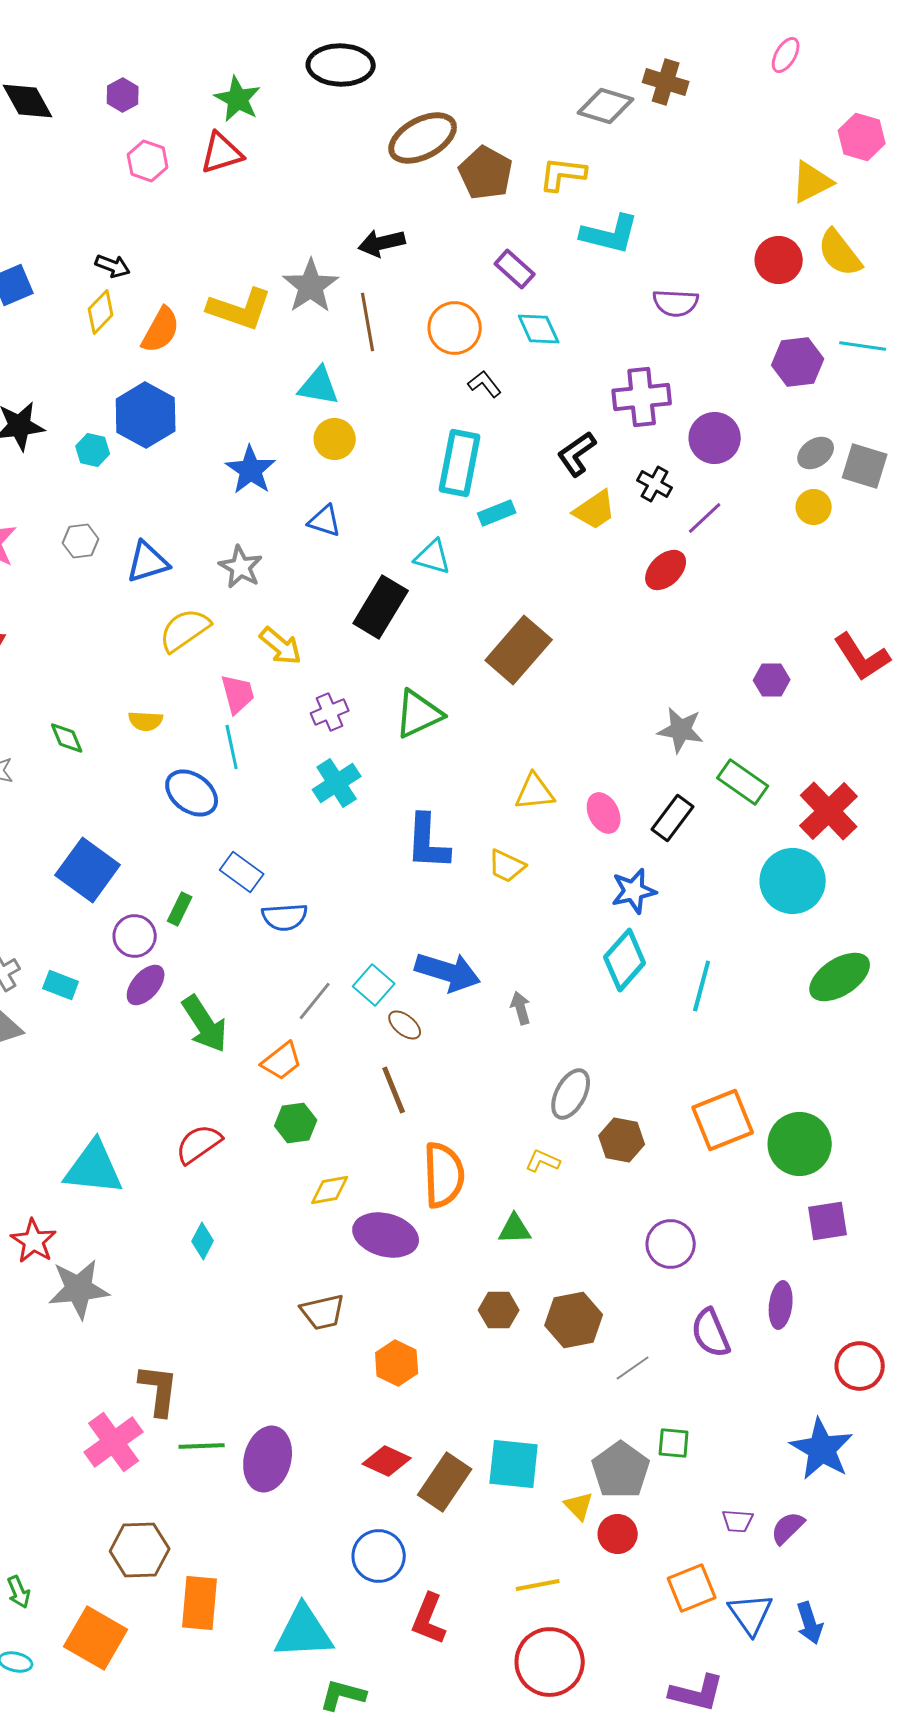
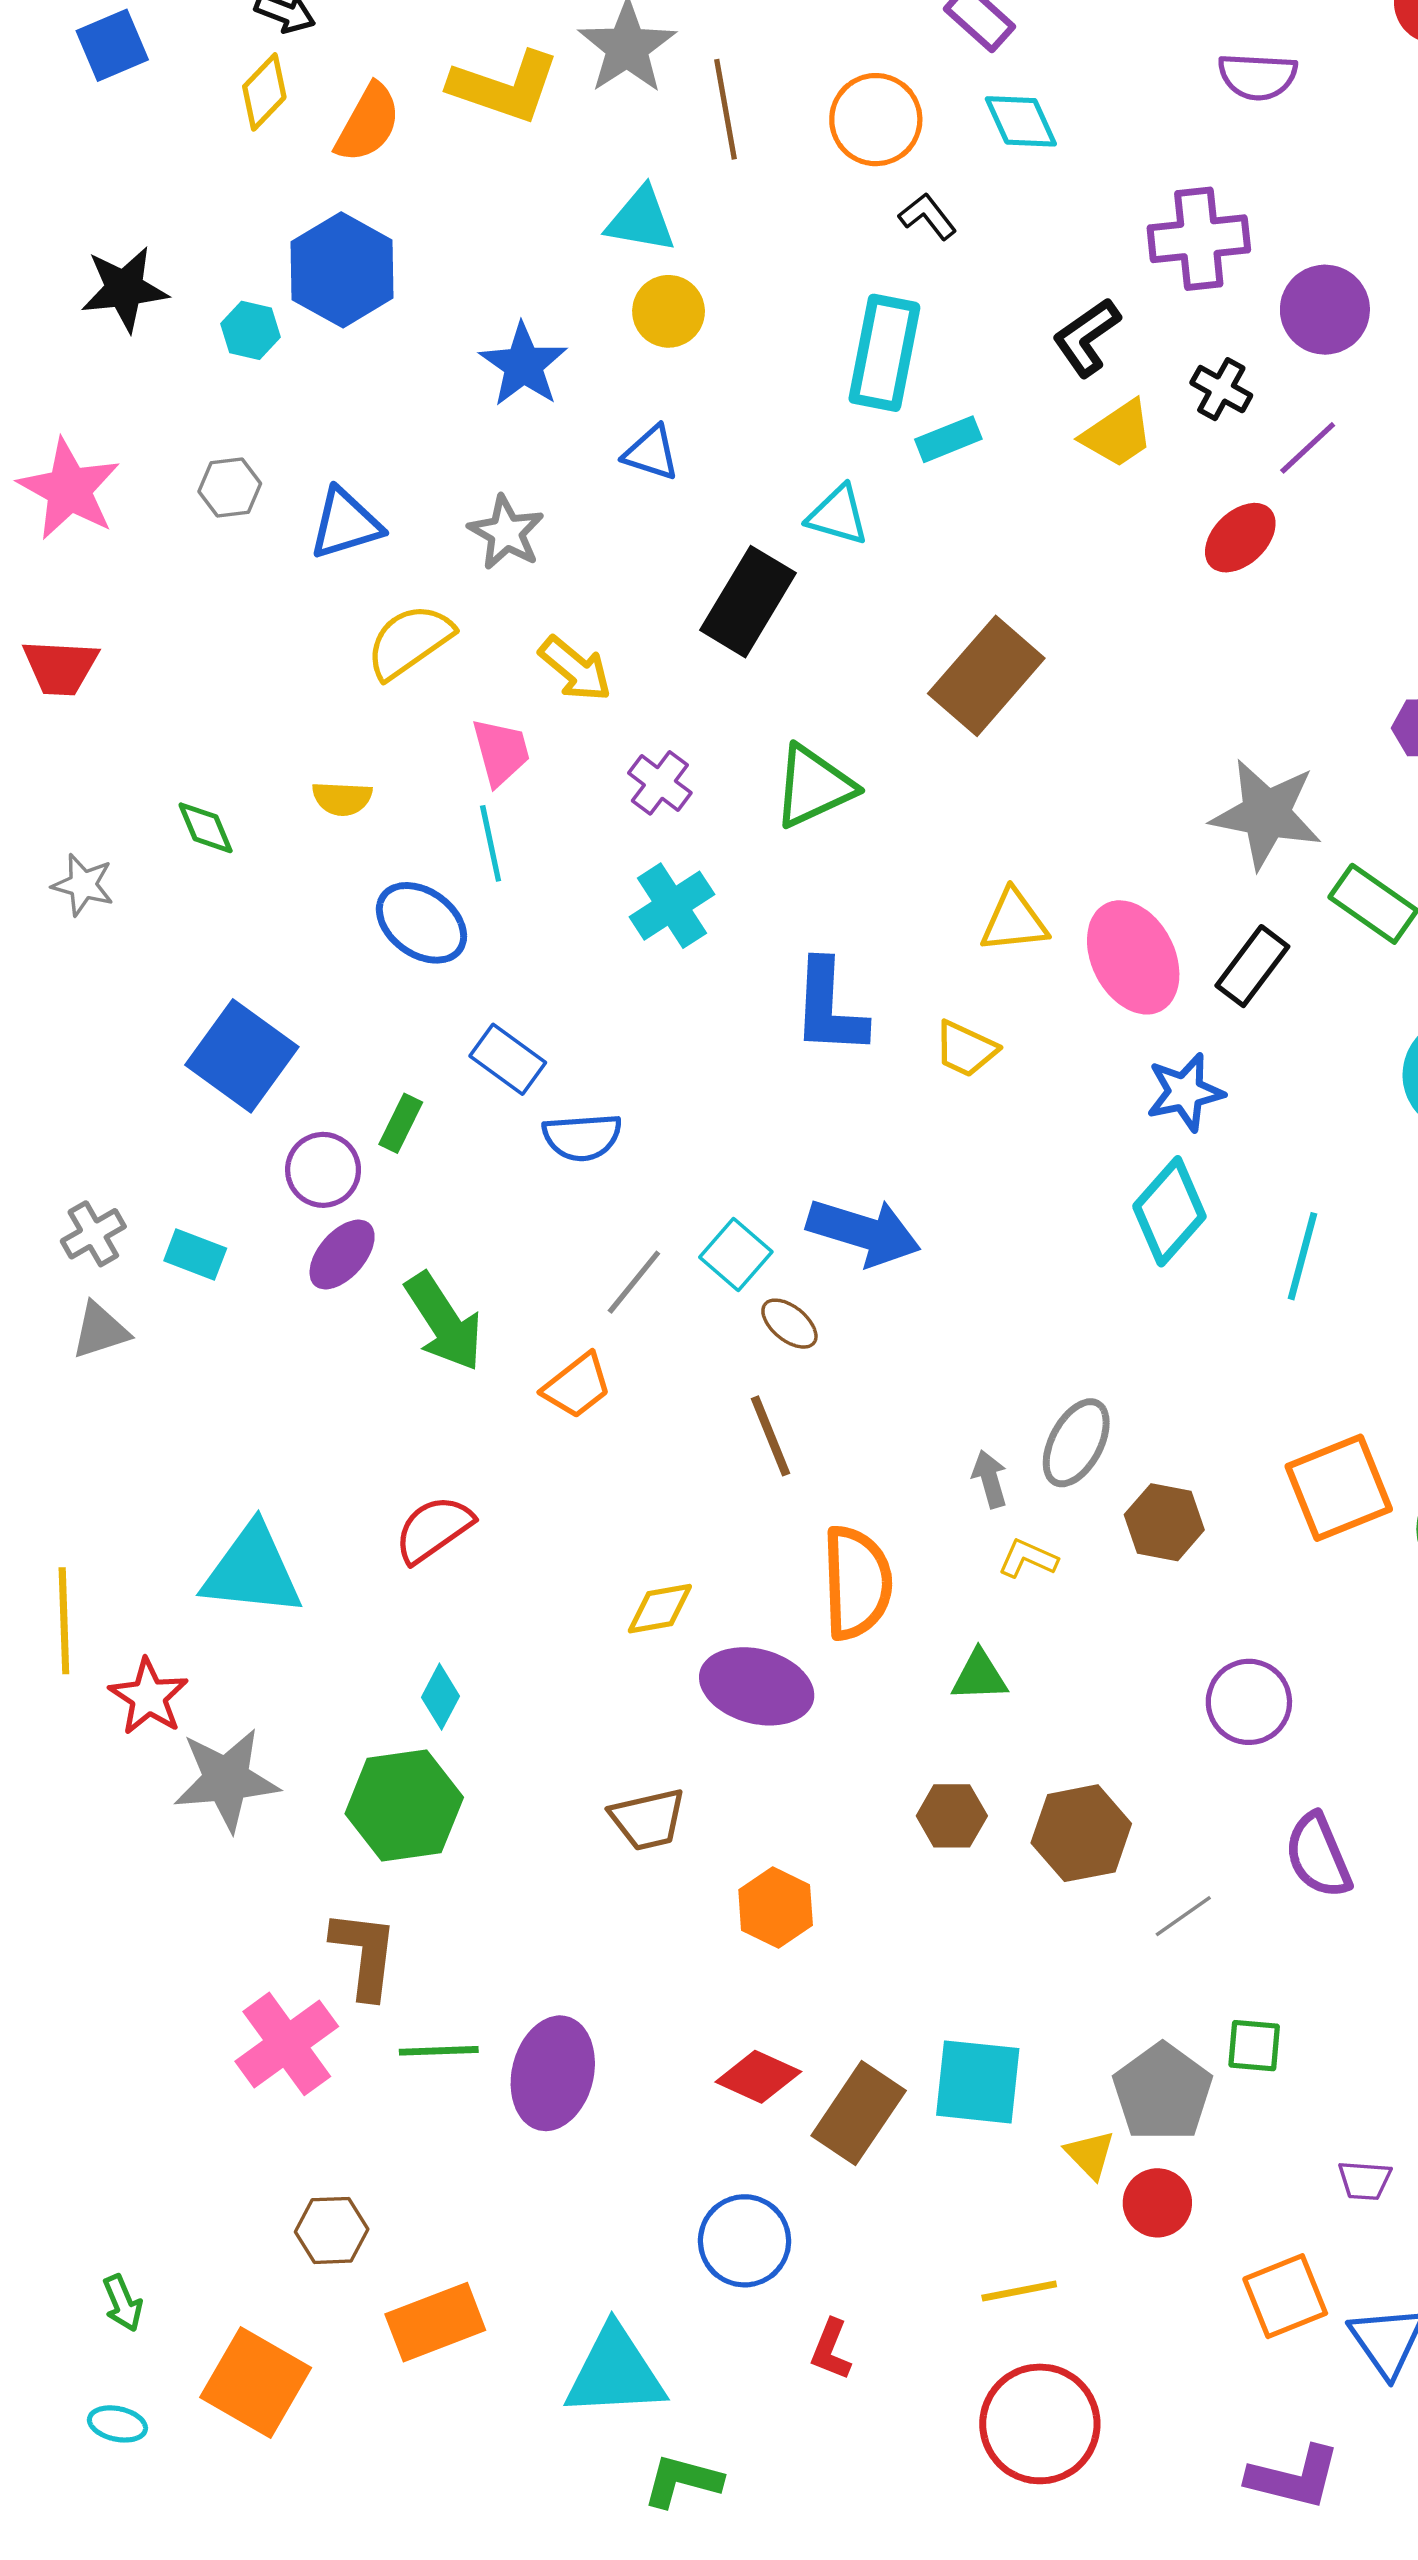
purple cross: (330, 712) -> (660, 783), turned -30
gray star: (681, 730) -> (1266, 814), size x1.4
pink ellipse: (604, 813) -> (1133, 957), size x1.6
gray arrow: (521, 1008) -> (990, 1479), moved
green hexagon: (296, 1123) -> (404, 1806), moved, size x1.6
brown hexagon: (140, 1550) -> (332, 2230), size x0.7
orange rectangle: (200, 1603) -> (435, 2322), turned 64
red L-shape: (429, 1619) -> (831, 2350), size x0.7

